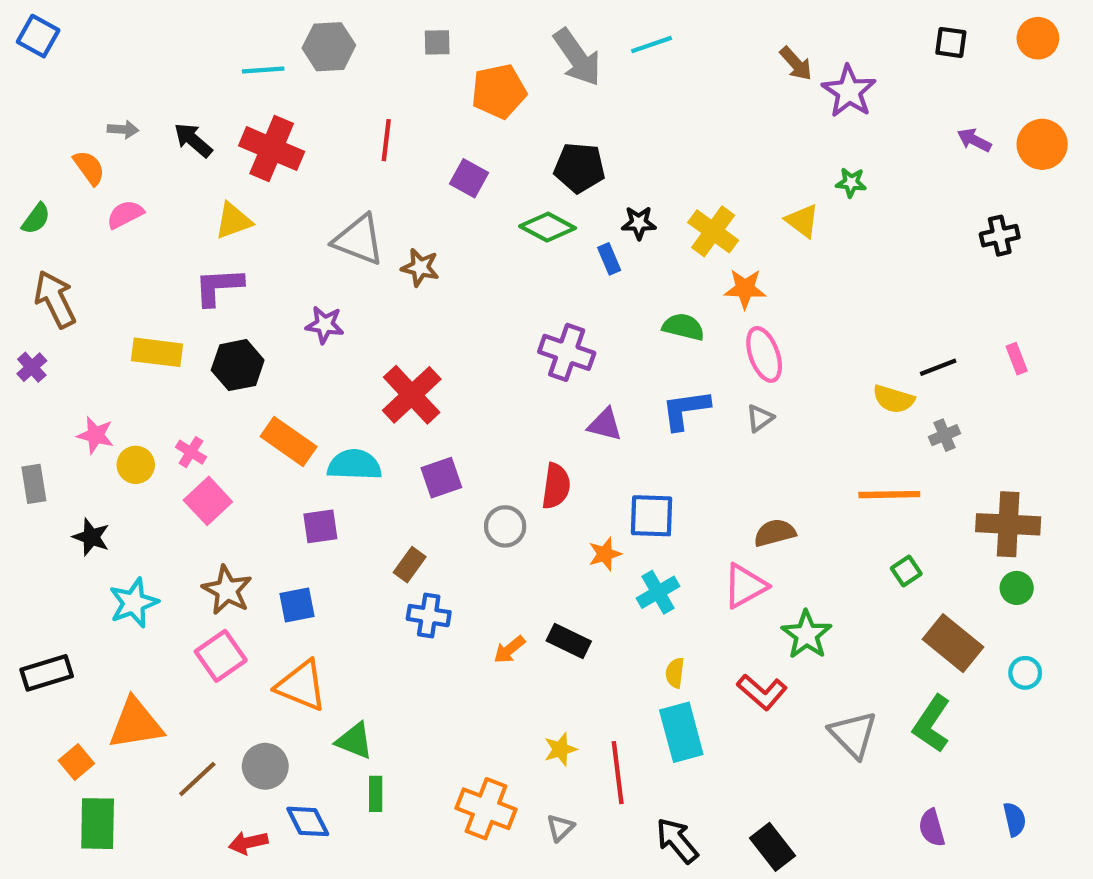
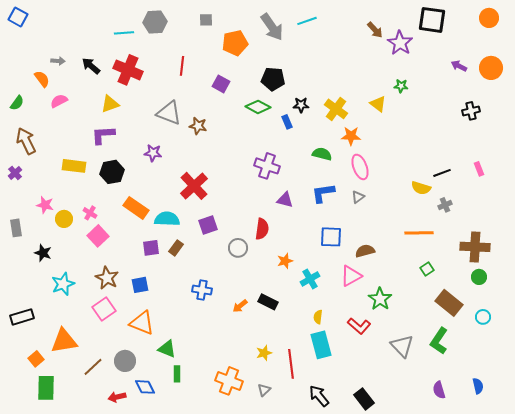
black square: (951, 42) -> (432, 20), moved, size x1.8
blue square: (652, 516) -> (331, 237), moved
brown rectangle: (410, 565) -> (176, 248), moved

